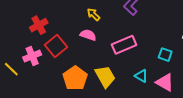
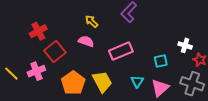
cyan square: (165, 55) -> (161, 61), turned -32
pink cross: (32, 56) -> (36, 71), moved
cyan triangle: (141, 76) -> (137, 81), turned 32
pink triangle: (165, 82) -> (160, 88), turned 48

